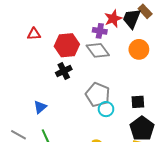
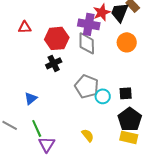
purple cross: (100, 31) -> (89, 24), size x1.5
gray diamond: (98, 50) -> (87, 43), turned 35
cyan circle: (106, 109) -> (103, 96), moved

